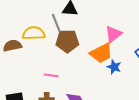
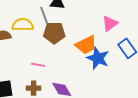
pink triangle: (113, 34) -> (110, 23), moved
blue star: (114, 67) -> (98, 58), size x1.6

